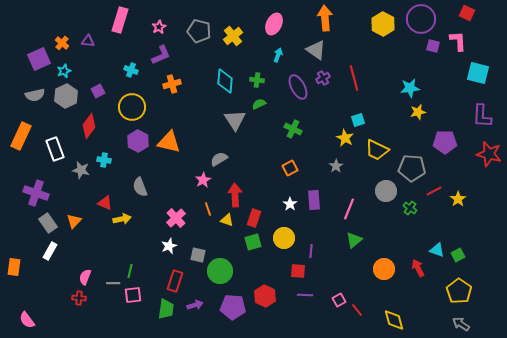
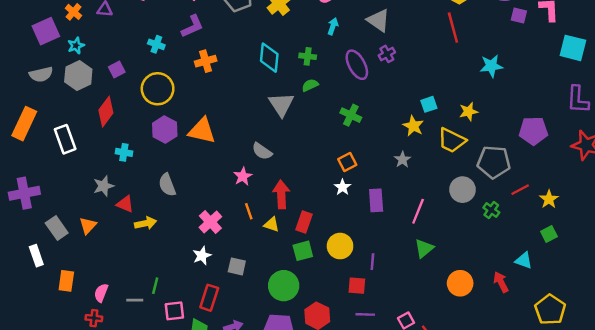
red line: (354, 78) -> (453, 28), moved
yellow star: (418, 112) -> (469, 112), moved
gray semicircle: (219, 159) -> (262, 151), turned -114
gray star: (81, 170) -> (104, 186), moved, turned -30
purple cross: (36, 193) -> (24, 193), moved, turned -30
white star: (290, 204) -> (342, 187), moved
white rectangle: (50, 251) -> (36, 256), moved, turned -48
green square: (458, 255) -> (549, 234), moved
orange rectangle: (14, 267) -> (66, 281), moved
green circle: (220, 271) -> (284, 286), moved
pink square: (133, 295) -> (174, 311), moved

